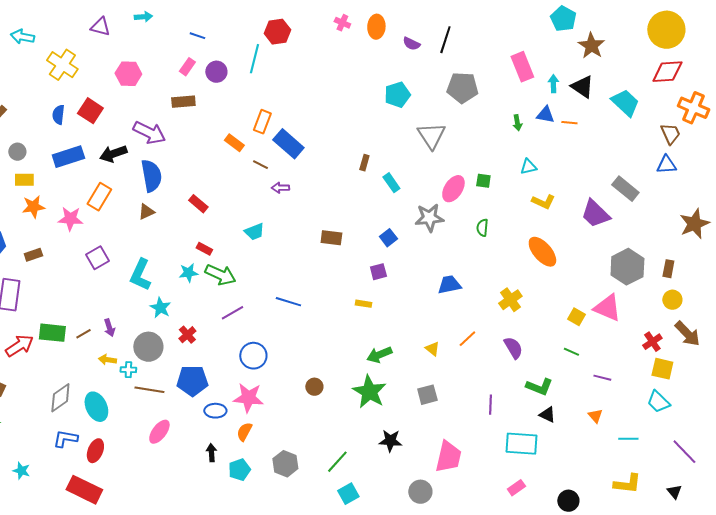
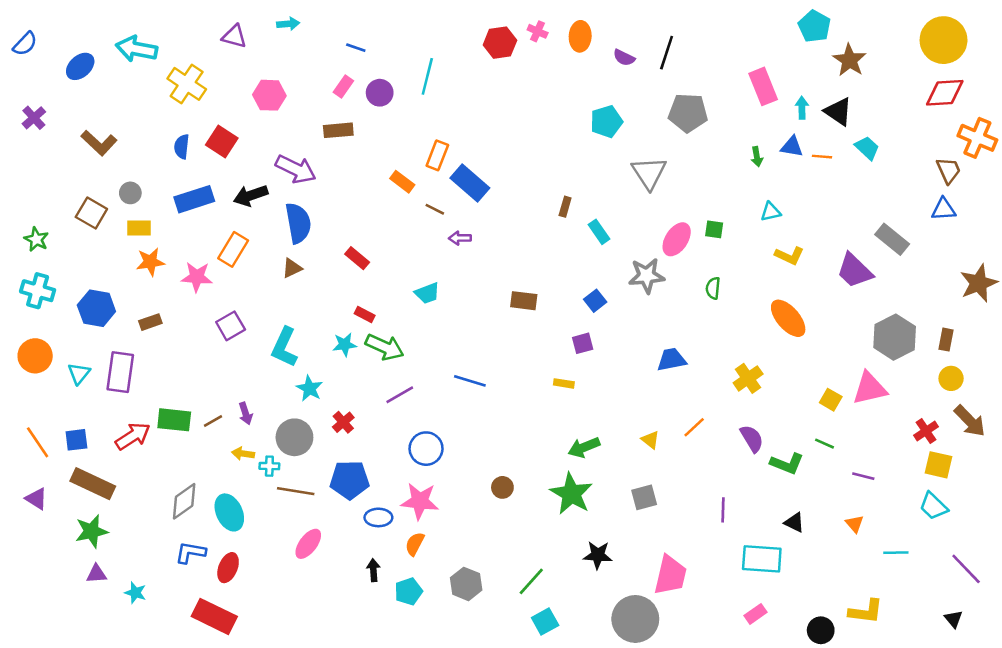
red hexagon: (277, 32) -> (500, 43), moved
cyan arrow: (22, 37) -> (137, 49), size x1.4
cyan trapezoid: (625, 103) -> (867, 148), moved, size x0.7
pink triangle: (607, 308) -> (870, 388), turned -36
green L-shape: (539, 387) -> (787, 464), moved
yellow L-shape: (627, 484) -> (866, 611), moved
gray circle: (420, 492) -> (635, 619), size x1.6

